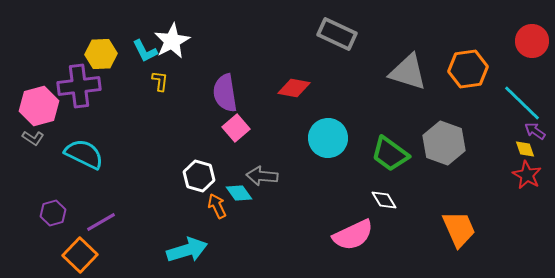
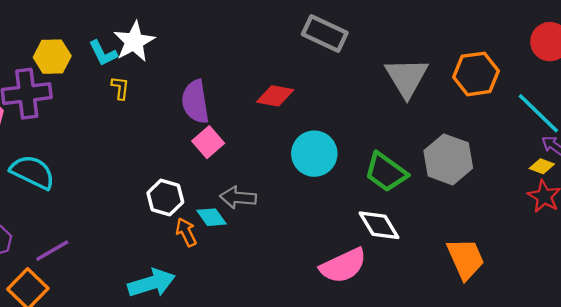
gray triangle: (408, 72) -> (407, 77), turned 42
yellow diamond: (525, 149) -> (542, 166), turned -50
white diamond: (384, 200) -> (379, 225), size x1.4

